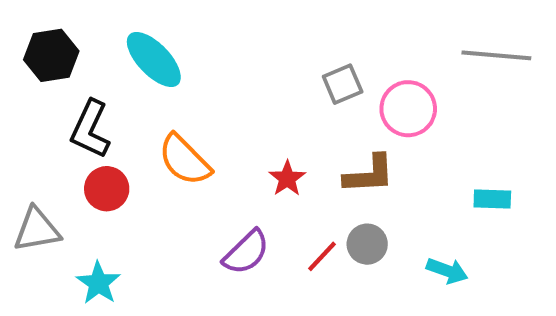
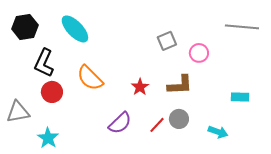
pink circle: (408, 109) -> (199, 53), size x0.7

